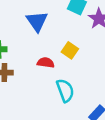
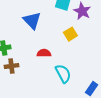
yellow square: (70, 50) -> (70, 34), moved, turned 32

